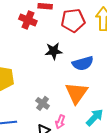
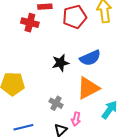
black star: (54, 51) -> (60, 63), moved
orange triangle: (76, 93) -> (88, 88), turned 35

